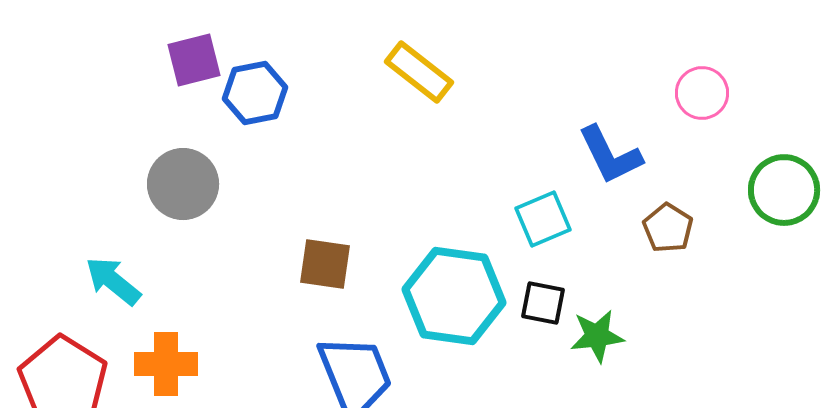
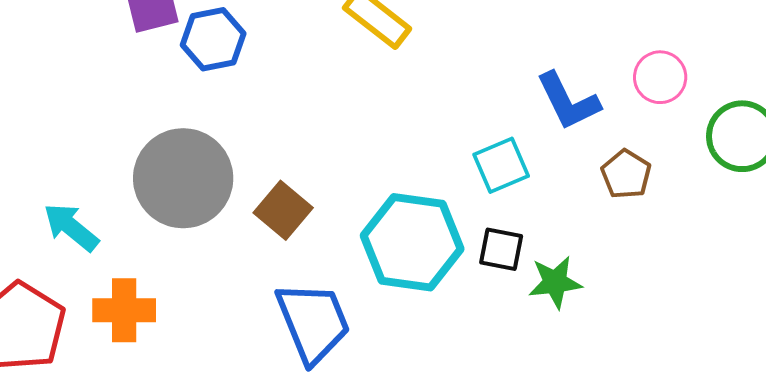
pink circle: (702, 93) -> (660, 77), moved
gray circle: (183, 184) -> (183, 178), moved, size x1.4
brown square: (325, 264) -> (283, 210), turned 32

